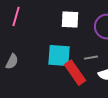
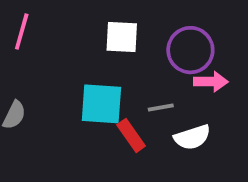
red rectangle: (75, 73) -> (131, 135), size x0.7

